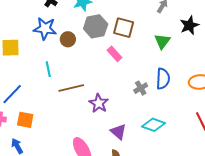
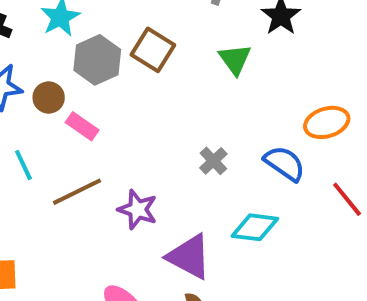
brown square: (124, 28) -> (153, 50), turned 30
pink rectangle: (115, 54) -> (82, 126), moved
blue semicircle: (163, 79) -> (285, 163), moved, turned -45
purple triangle: (118, 132) -> (189, 257), size x1.4

